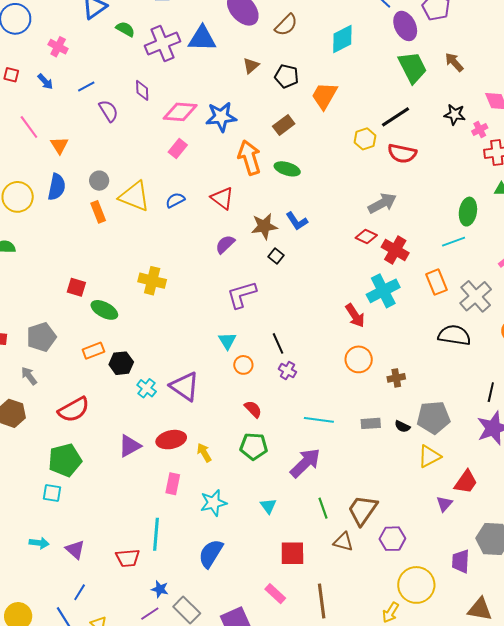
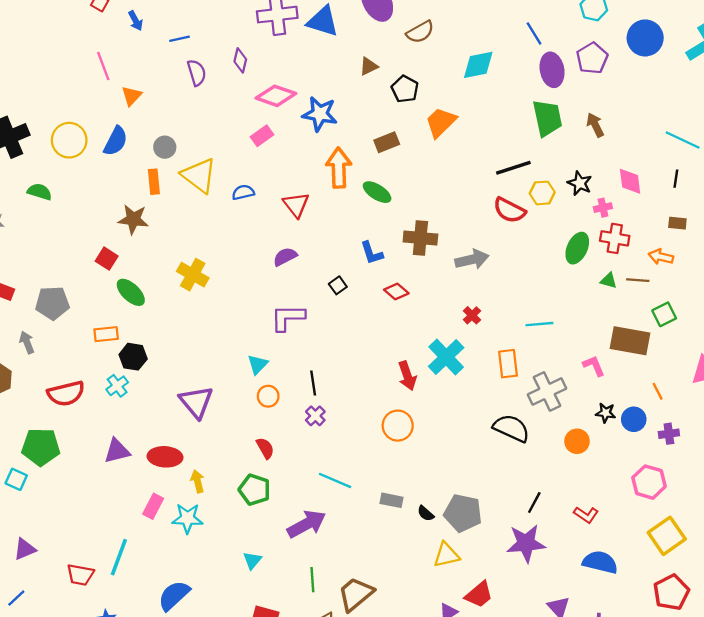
yellow hexagon: (365, 139) -> (542, 193), moved
green ellipse: (468, 212) -> (577, 248), moved
brown star: (264, 226) -> (133, 219), moved
red diamond: (366, 237) -> (396, 292), moved
red cross: (395, 250) -> (472, 315), size x0.6
cyan cross: (383, 291) -> (446, 357), turned -32
brown cross: (396, 378) -> (420, 238), moved, size x1.6
cyan cross: (147, 388) -> (117, 386), moved
cyan star: (213, 503) -> (187, 518), moved
purple triangle: (75, 549) -> (25, 549), turned 40

